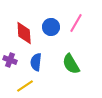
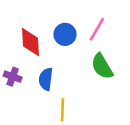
green semicircle: (71, 64) -> (102, 66), moved
yellow line: (25, 86) -> (62, 110), moved, turned -54

